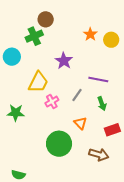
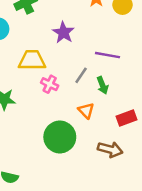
yellow trapezoid: (38, 82) -> (32, 60), turned -115
pink cross: (52, 102) -> (50, 84), turned -32
green arrow: (102, 104) -> (103, 85), moved

